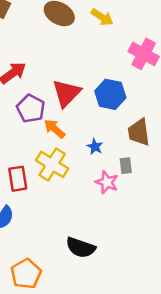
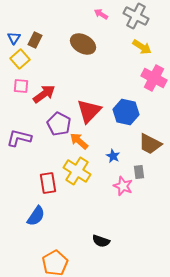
yellow arrow: (102, 17) -> (142, 47), moved
brown trapezoid: (139, 132) -> (150, 144), turned -55
black semicircle: (81, 248) -> (101, 241), size x0.7

